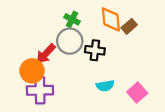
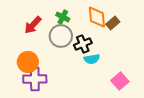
black cross: (95, 50) -> (83, 44), turned -30
red arrow: (46, 54) -> (33, 25), moved
cyan semicircle: (105, 86) -> (92, 59), moved

